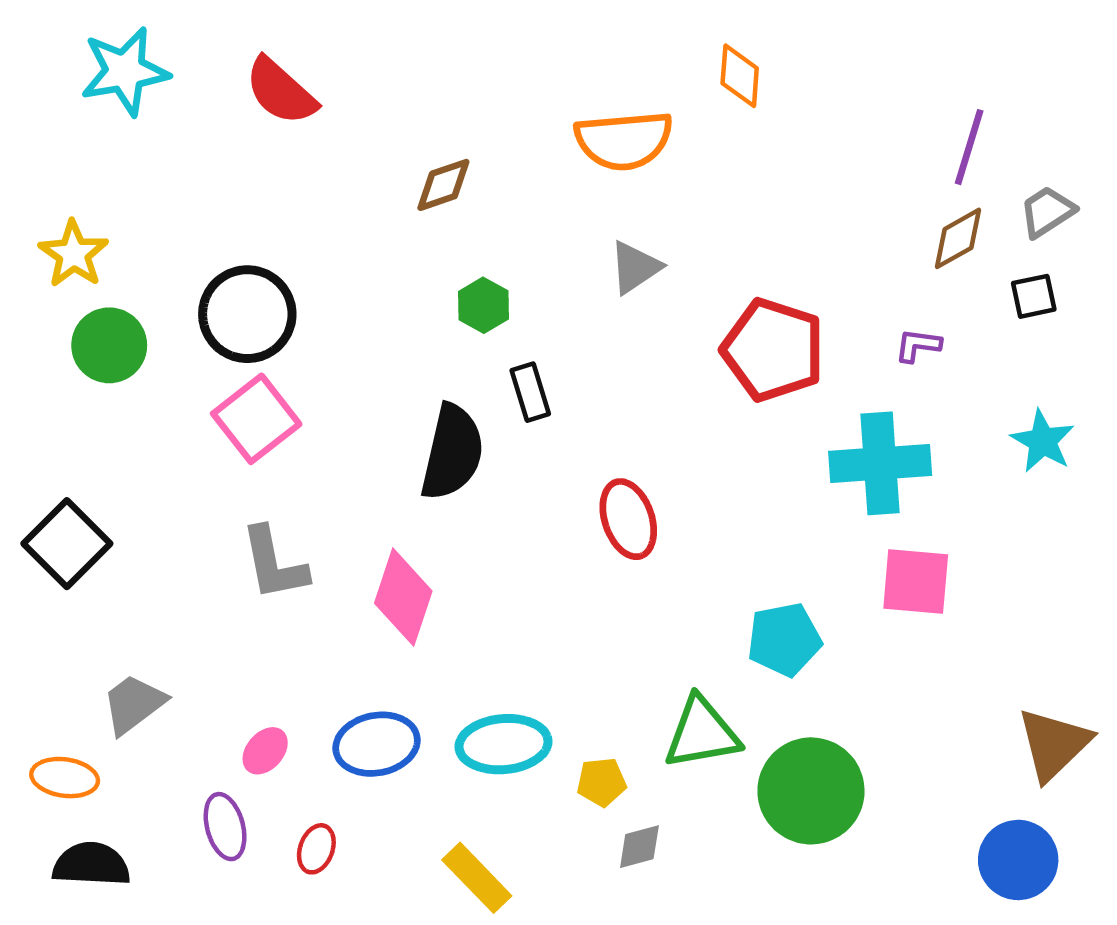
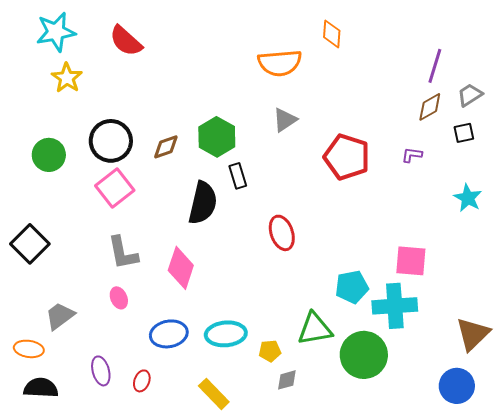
brown diamond: (443, 185) -> (166, 147), moved
yellow star: (74, 254) -> (67, 78), moved
green hexagon: (483, 305) -> (217, 137), size x1.6
cyan cross: (880, 463) -> (395, 306), moved
pink ellipse: (265, 751) -> (119, 298), moved, turned -65

